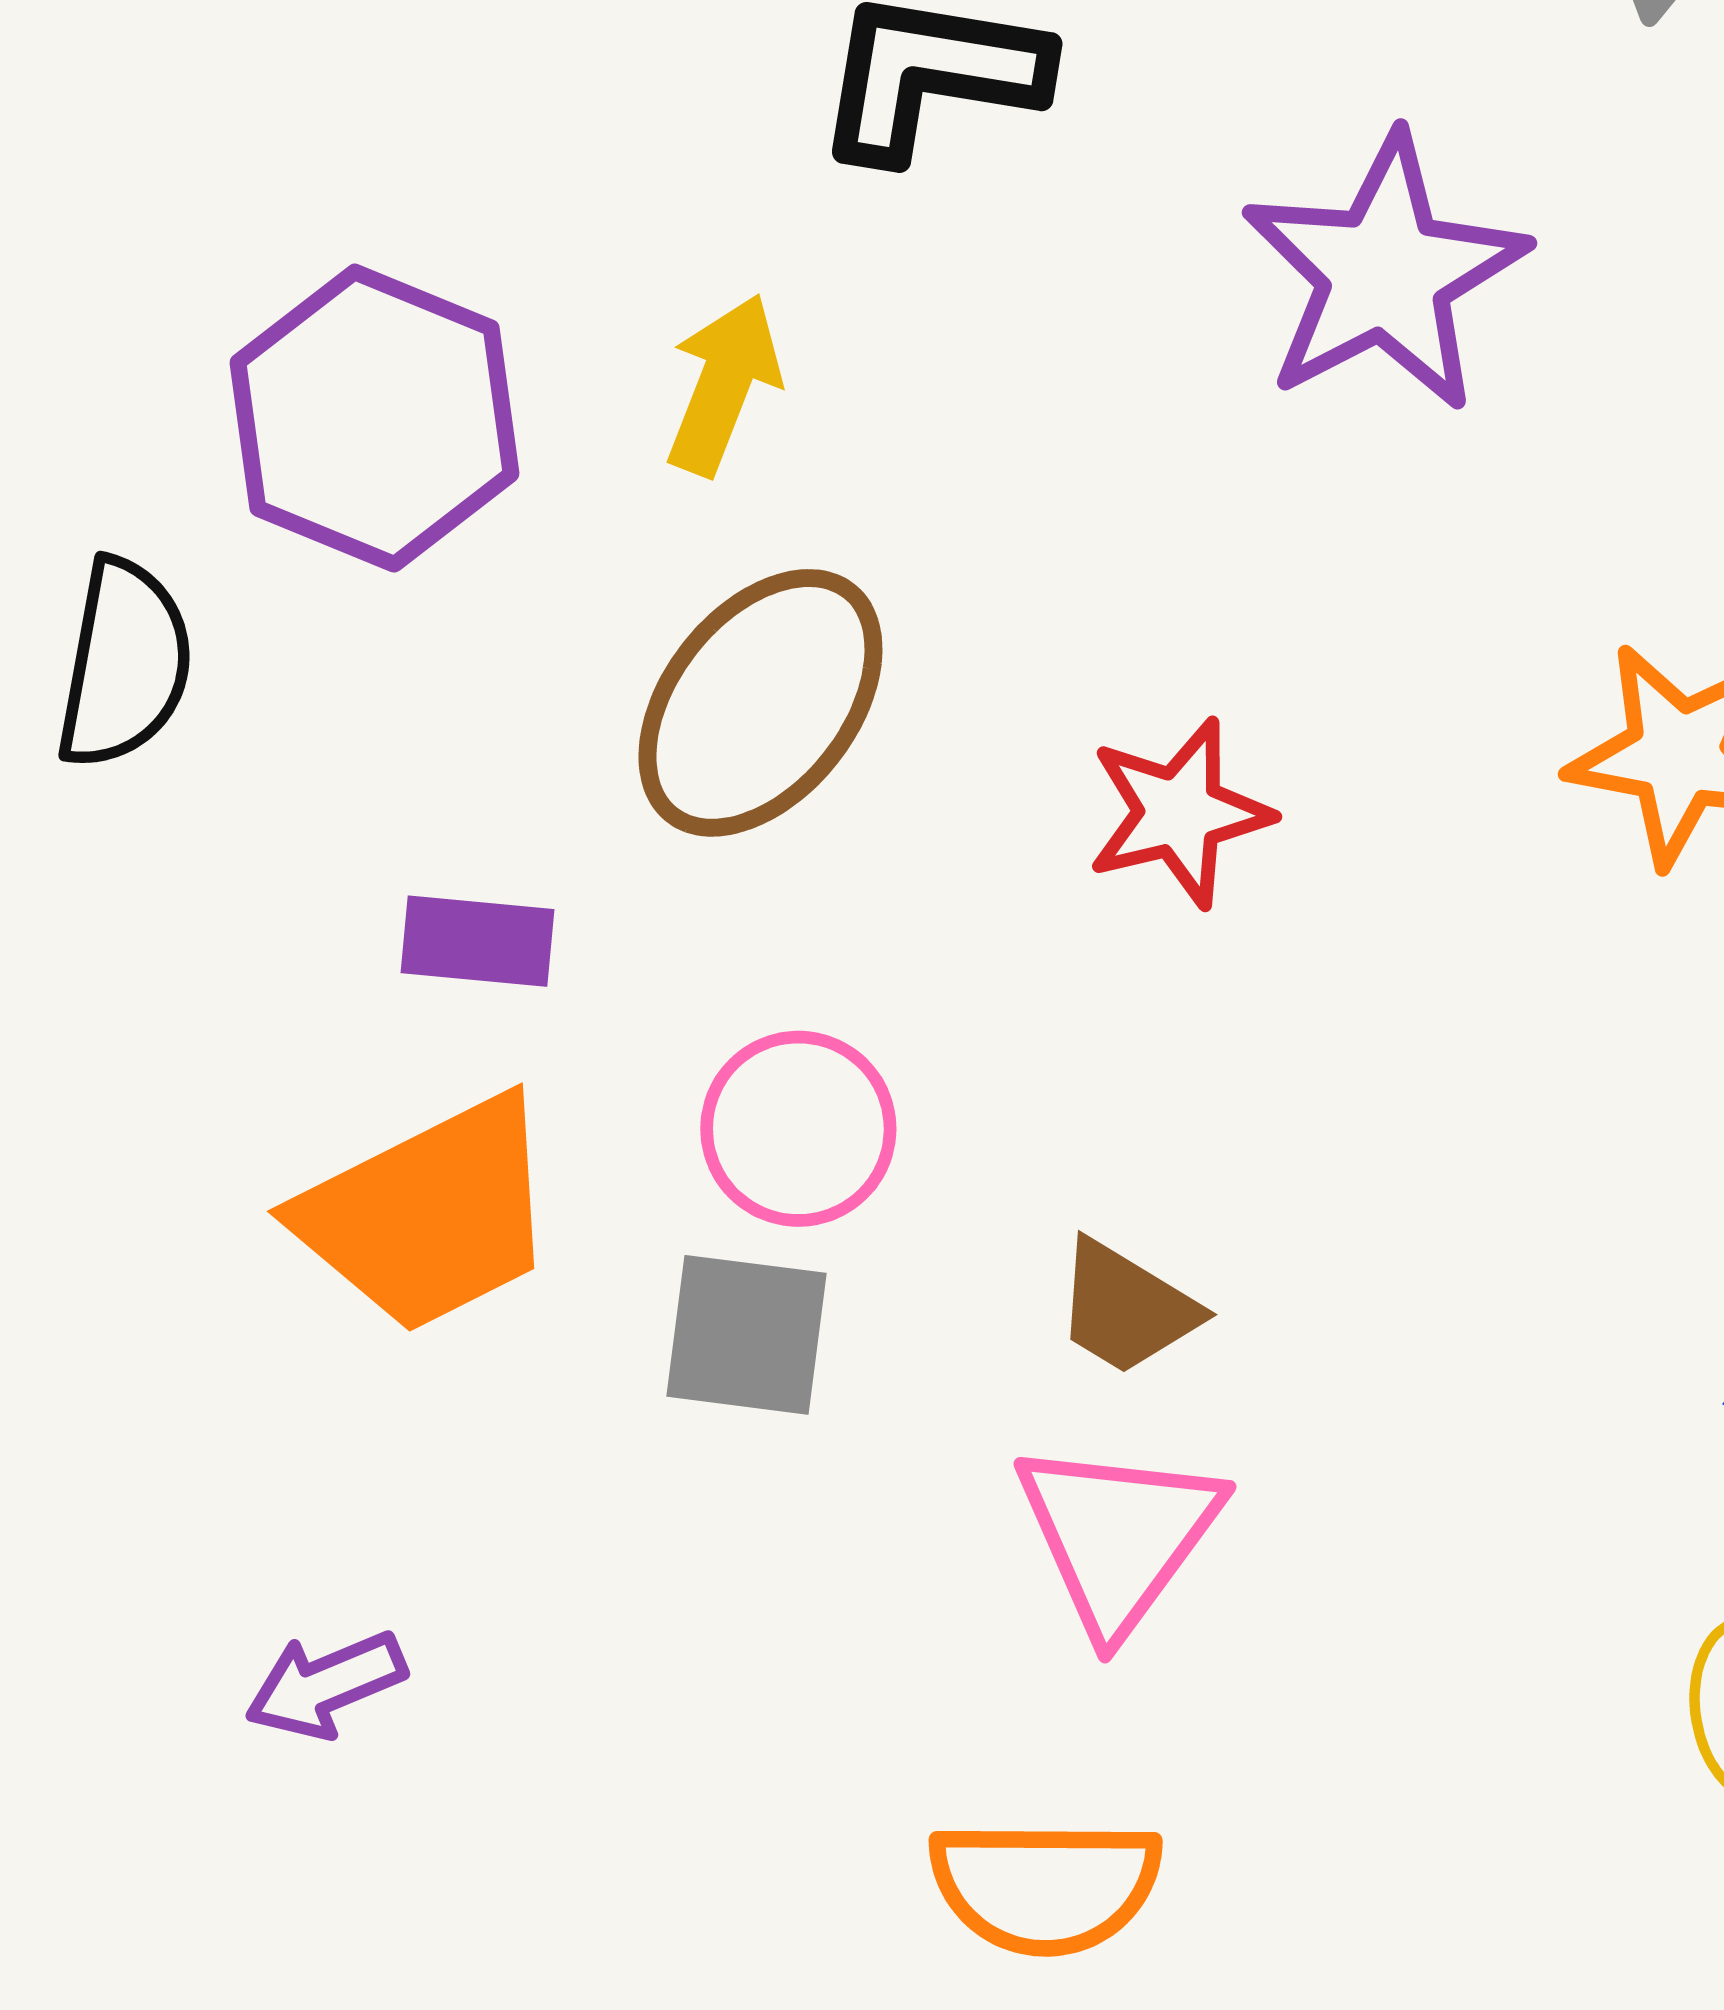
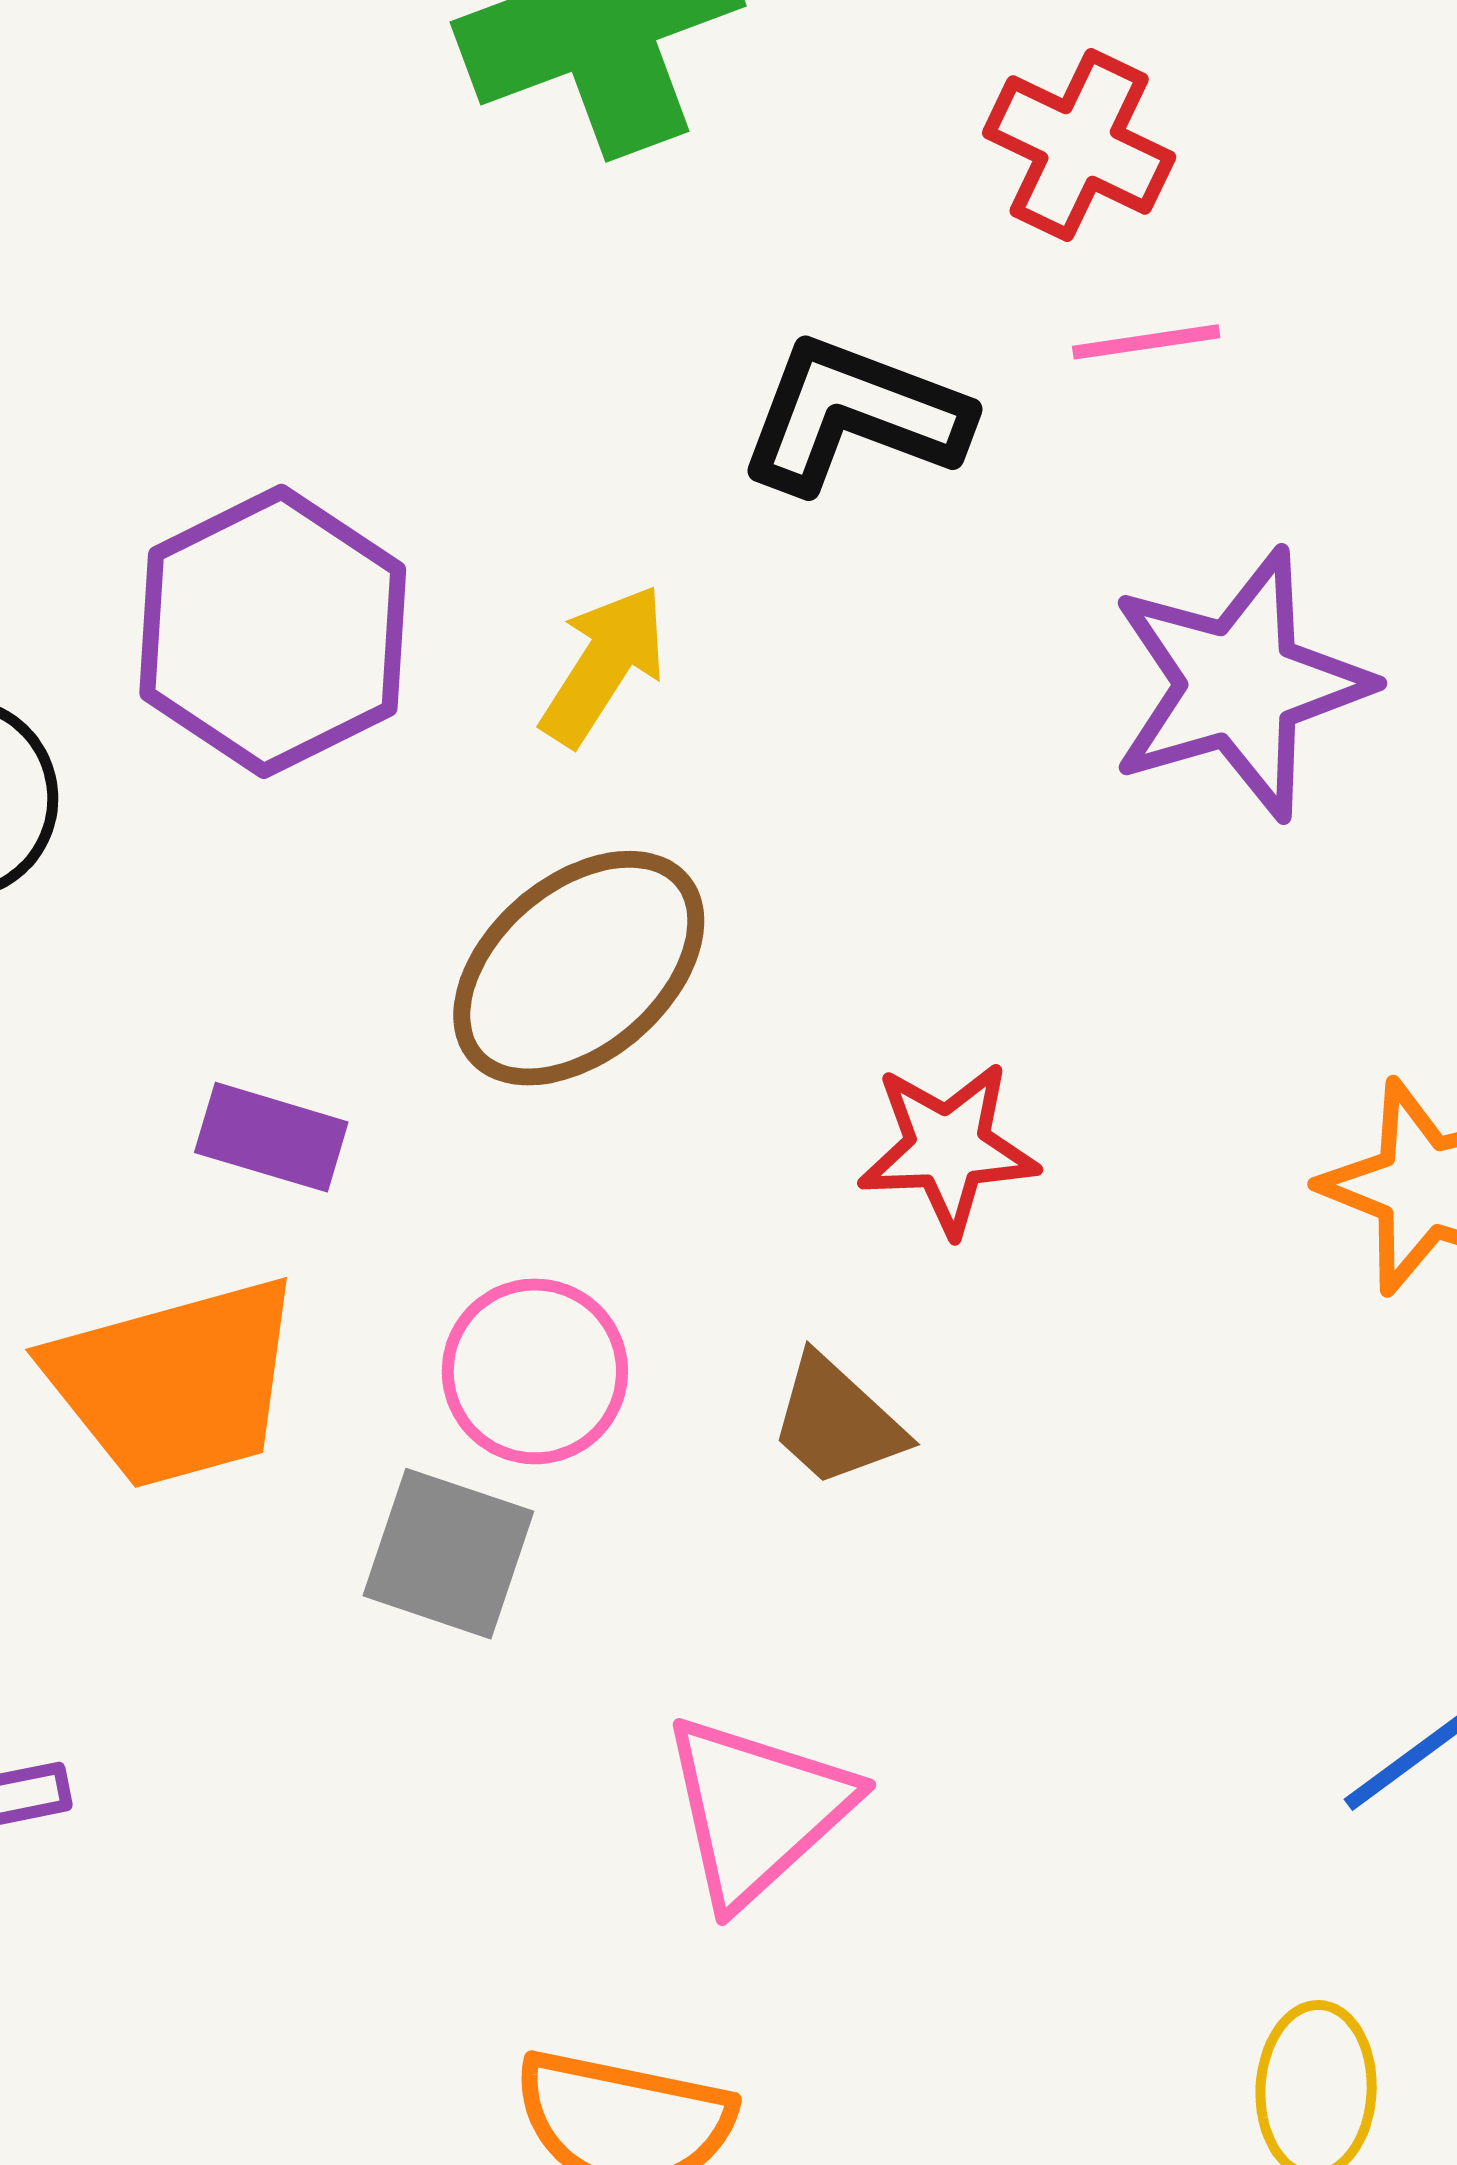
brown trapezoid: (1126, 1308) -> (837, 1421), moved

